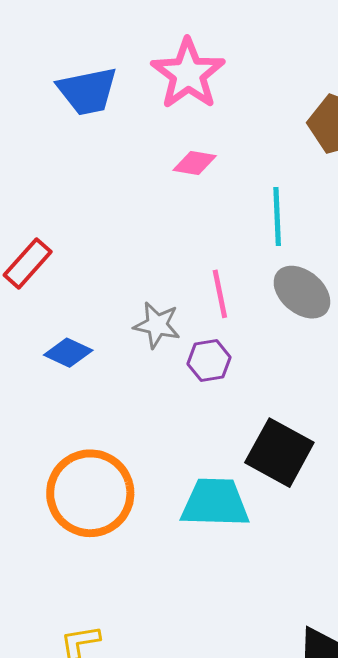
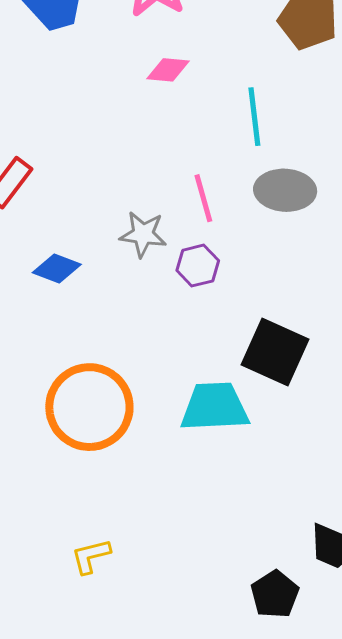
gray ellipse: (302, 292) -> (285, 190), turned -32

